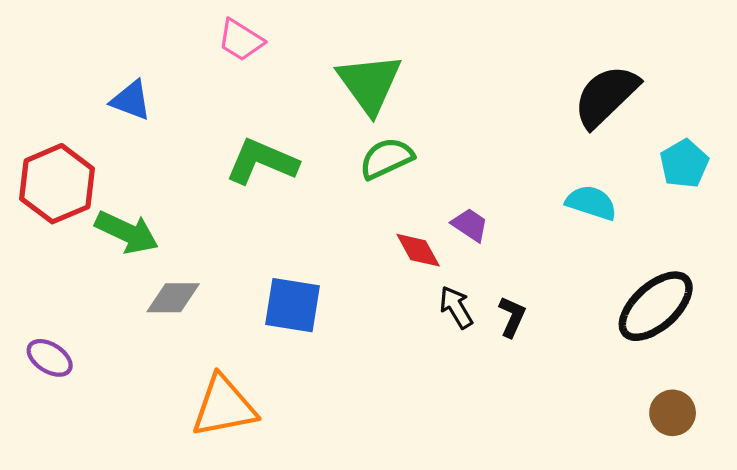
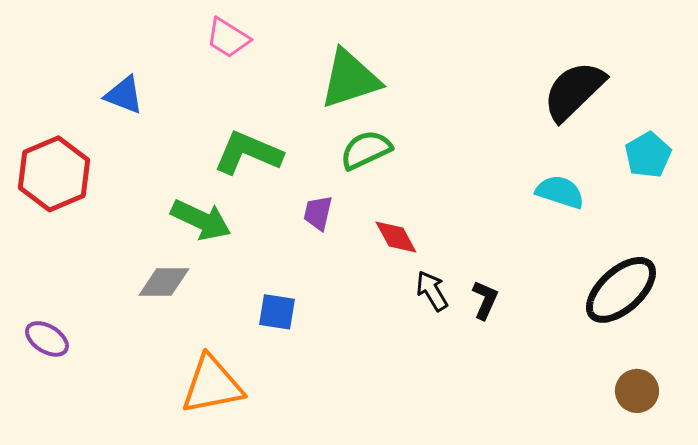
green triangle: (370, 83) -> (350, 79), turned 48
purple trapezoid: (470, 225) -> (318, 213), moved, turned -111
green arrow: (127, 232) -> (201, 220), moved
blue square: (292, 305) -> (277, 312), moved, size x0.7

